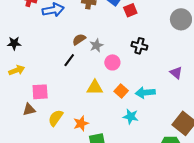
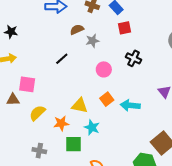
red square: (130, 10) -> (125, 28), moved
brown semicircle: (79, 39) -> (77, 30), moved
gray star: (96, 45) -> (93, 41), moved
yellow triangle: (95, 88) -> (80, 106), moved
cyan star: (131, 116) -> (92, 127), moved

